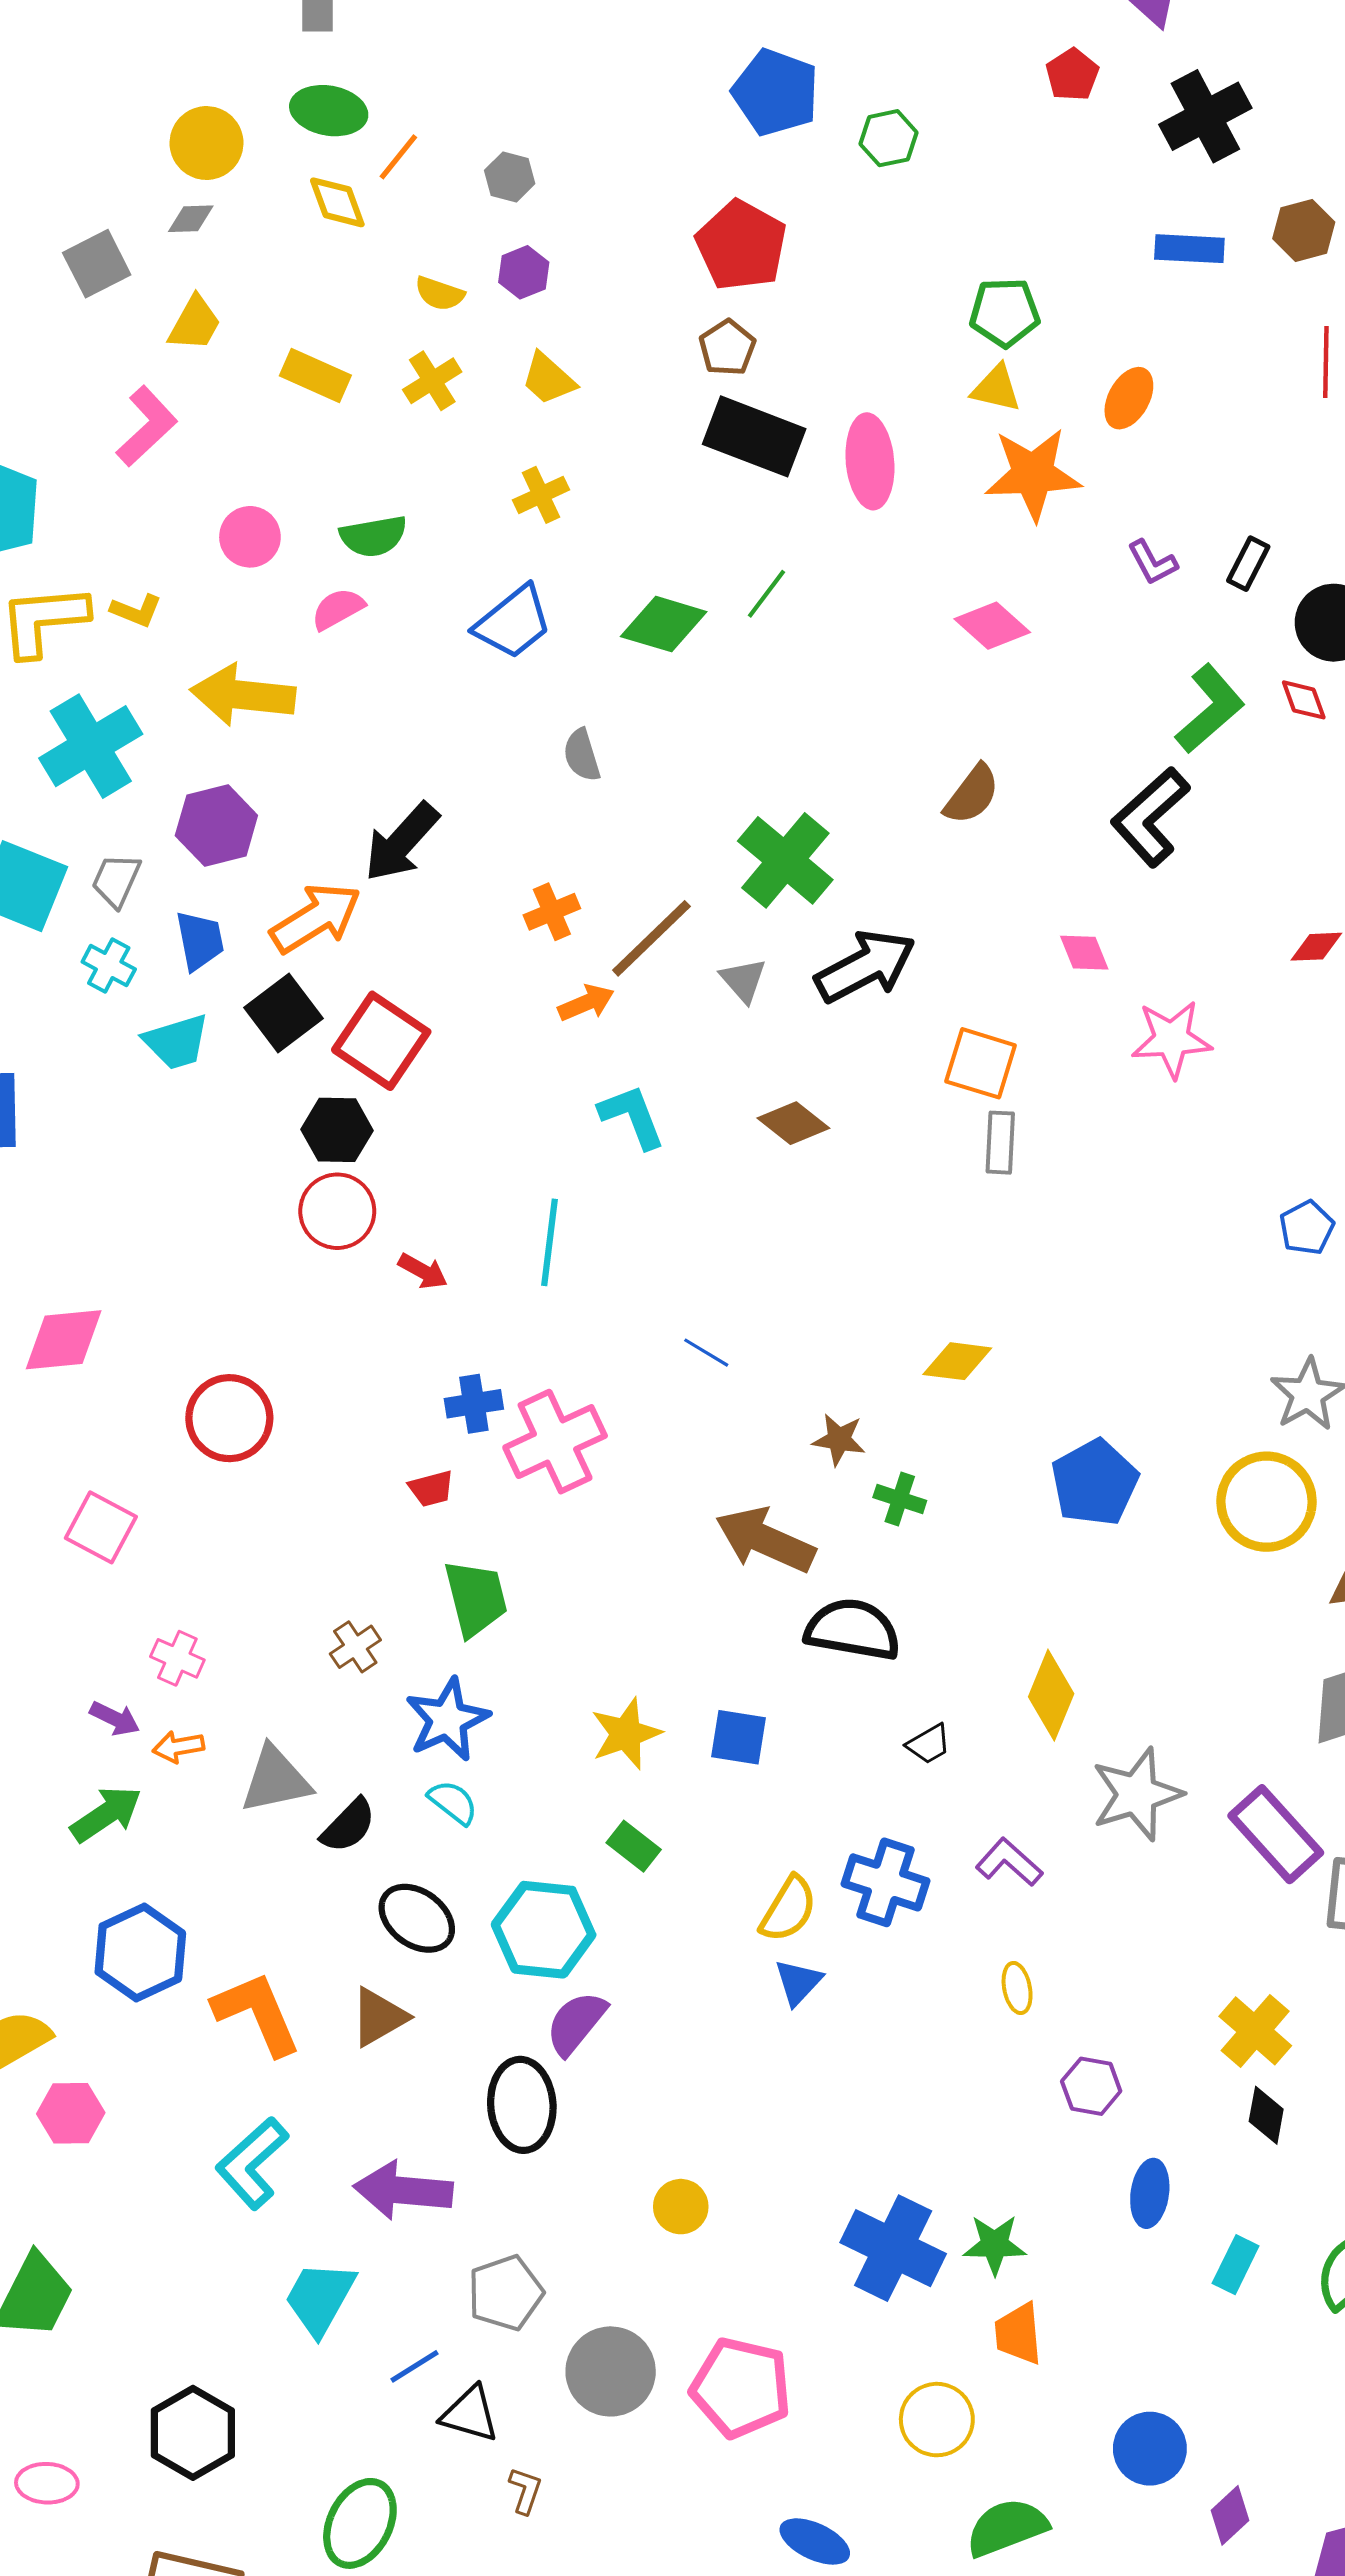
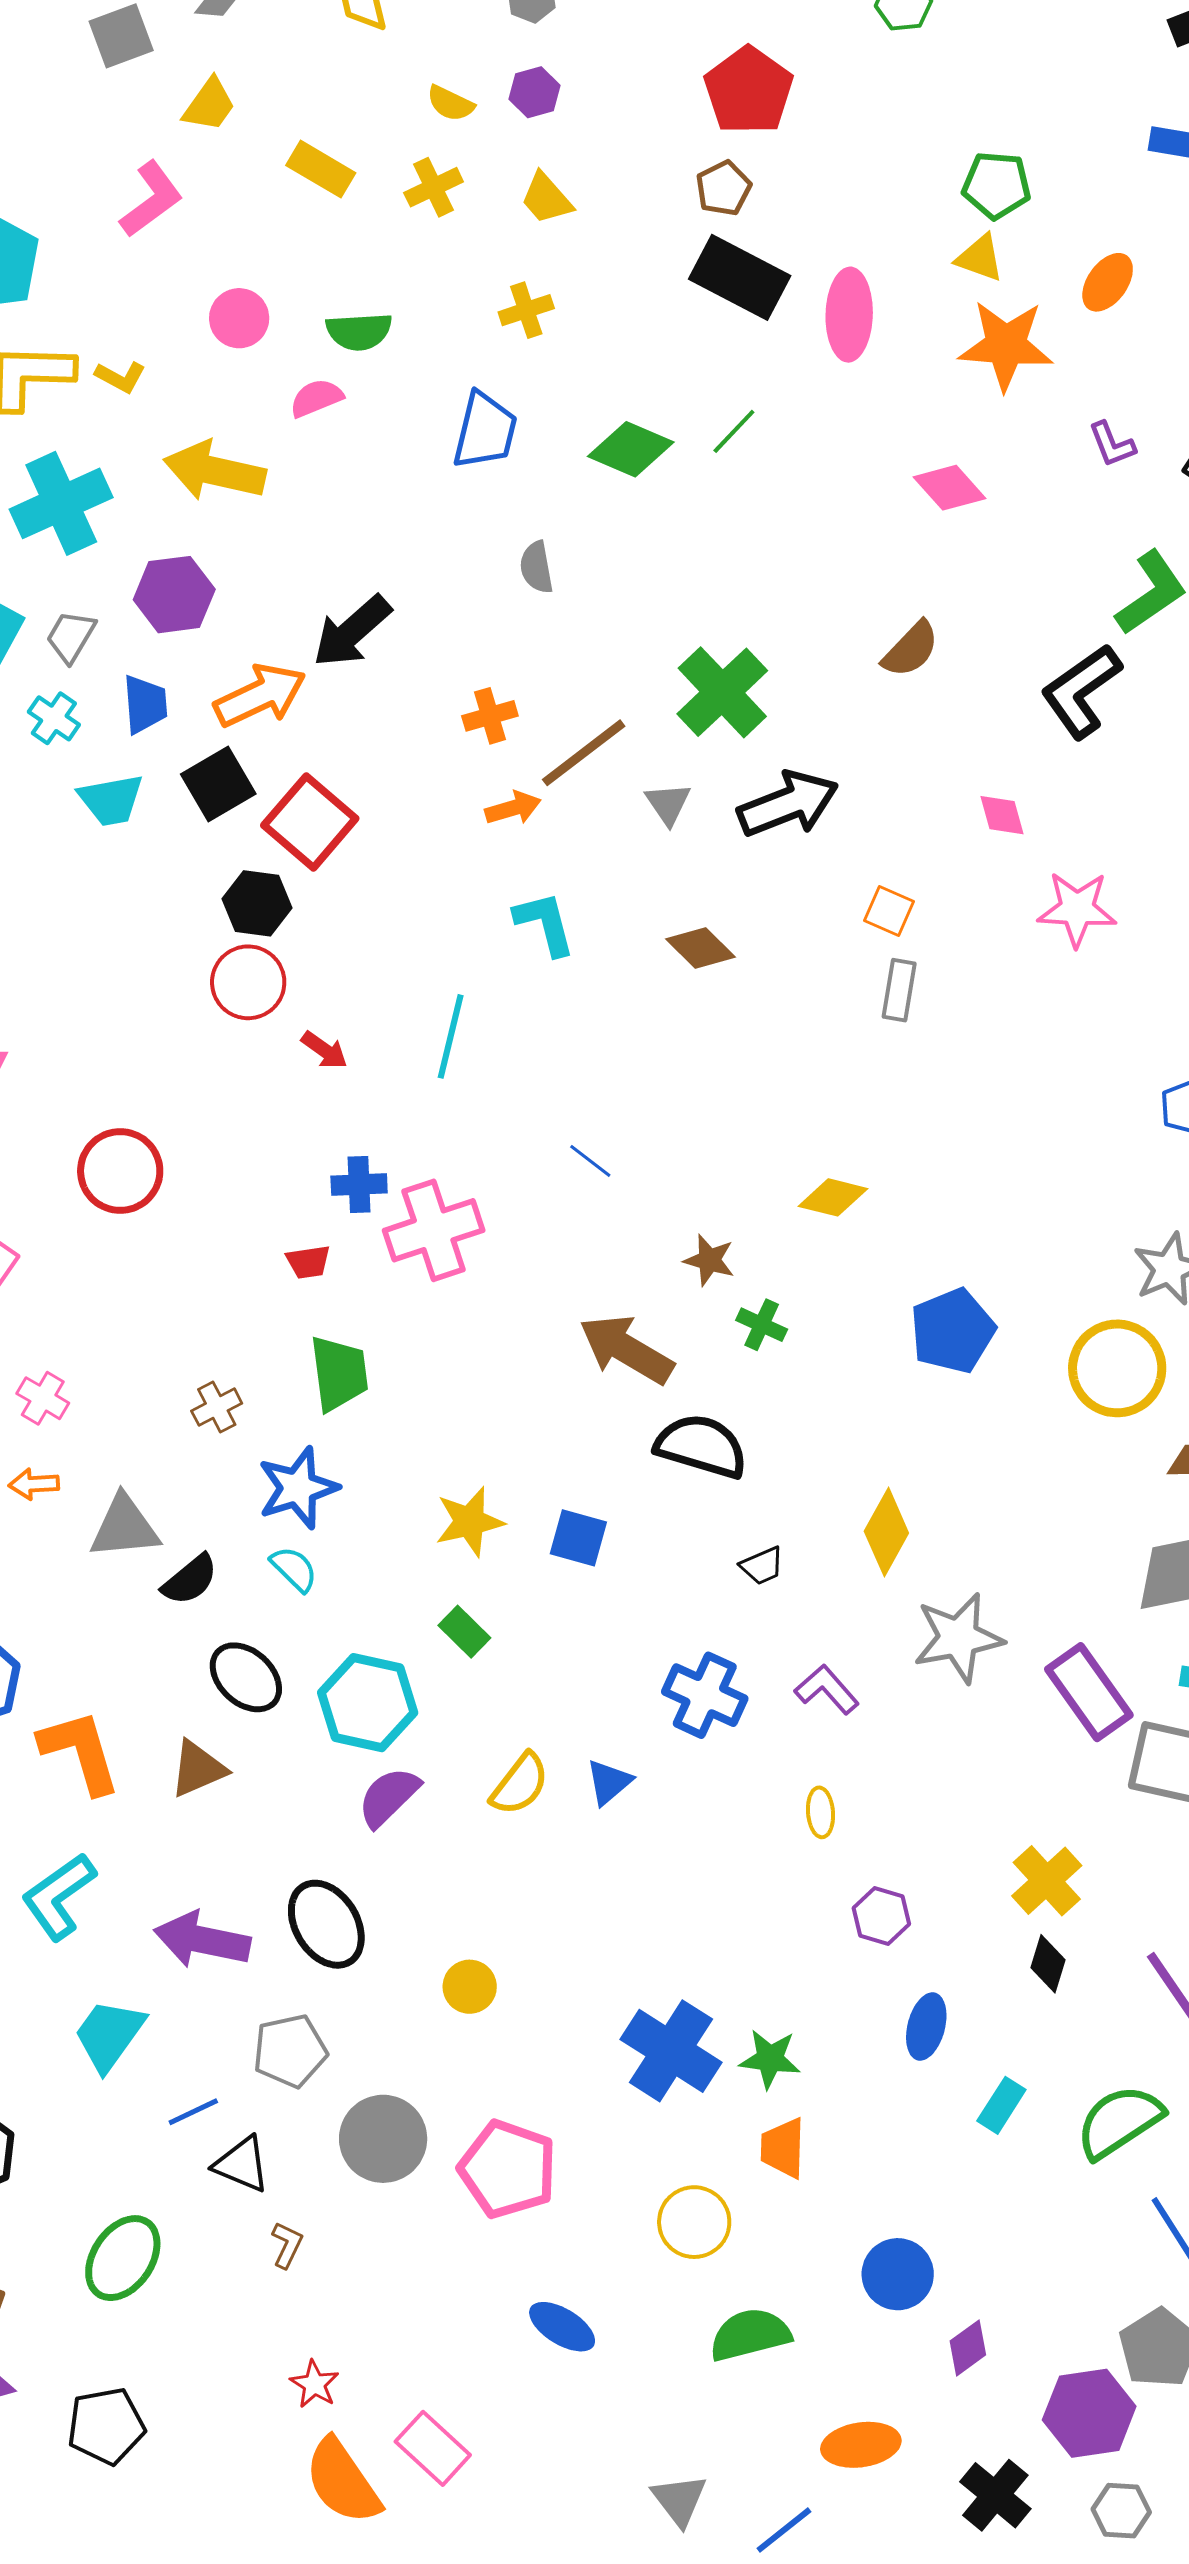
blue trapezoid: (513, 622) -> (485, 431), turned -44
orange square: (981, 1063) -> (889, 911), size x0.7
yellow semicircle: (788, 1909) -> (520, 1784), moved
black ellipse: (522, 2105) -> (326, 1924), moved, turned -34

